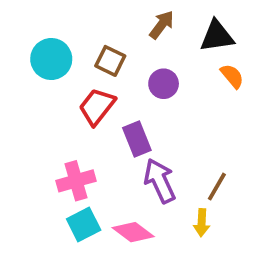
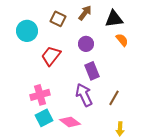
brown square: (110, 61) -> (58, 19), moved
purple rectangle: (137, 139) -> (92, 71), moved
yellow arrow: (202, 223) -> (120, 129), moved

